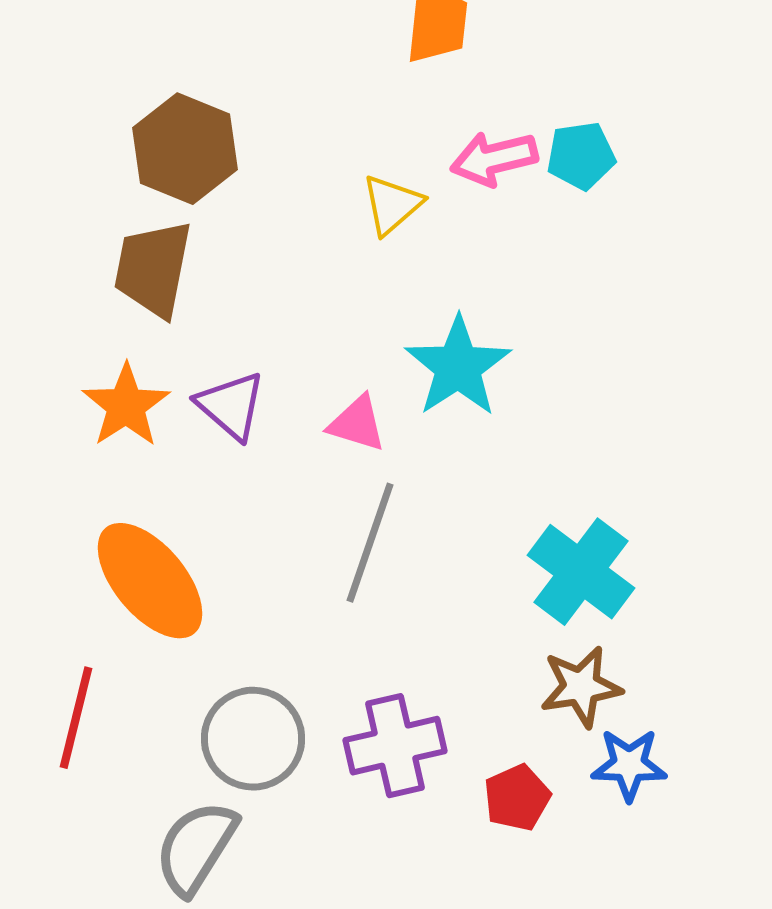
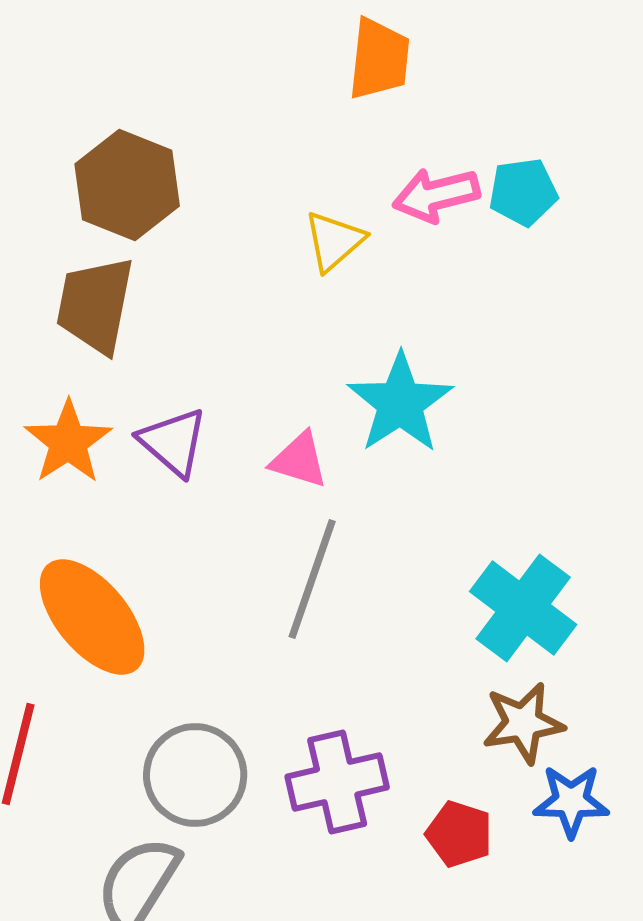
red pentagon: (517, 798) -> (459, 834), turned -30

